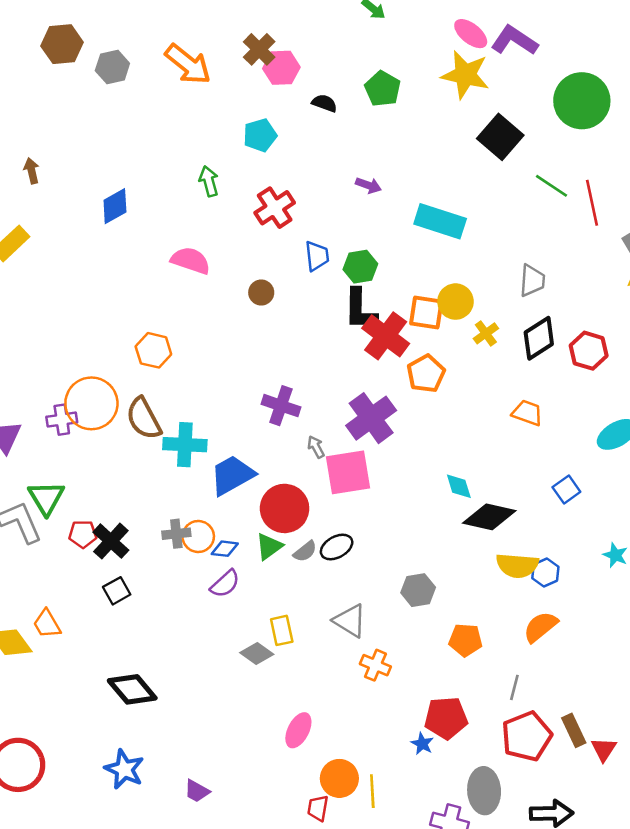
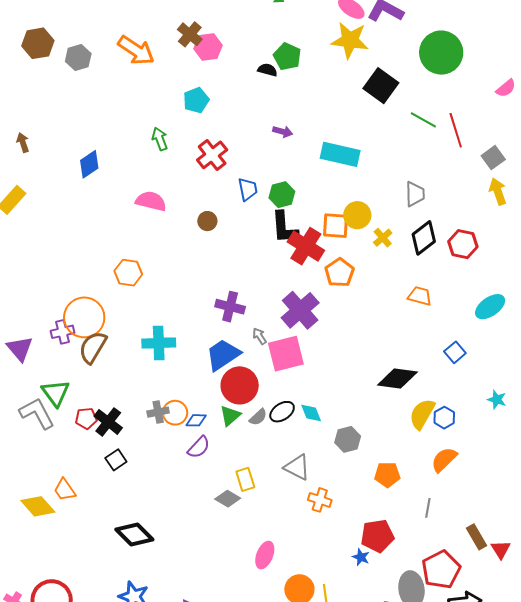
black semicircle: (324, 103) -> (267, 70), moved
brown semicircle: (144, 419) -> (93, 347), moved, turned 64
blue trapezoid: (232, 475) -> (223, 355), moved
cyan diamond: (459, 486) -> (311, 413), moved
yellow semicircle: (517, 565) -> (422, 414), turned 120
red pentagon: (527, 736) -> (441, 570), moved

